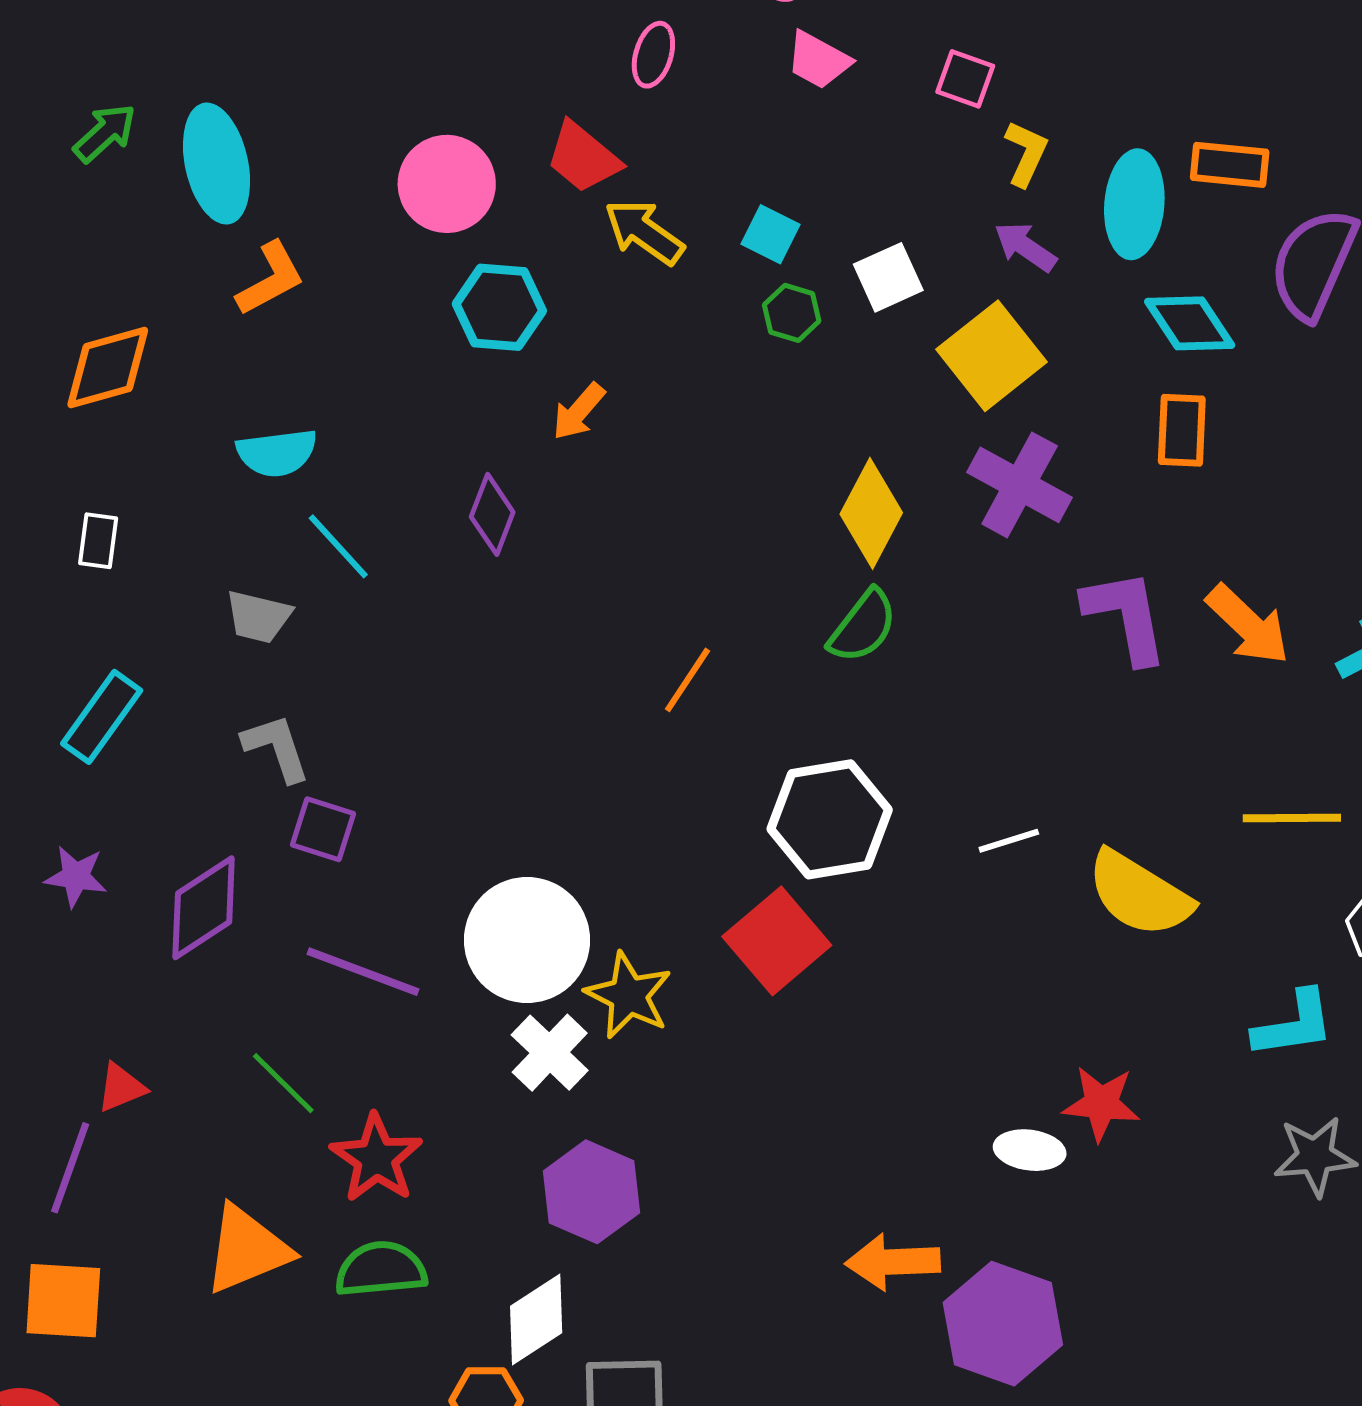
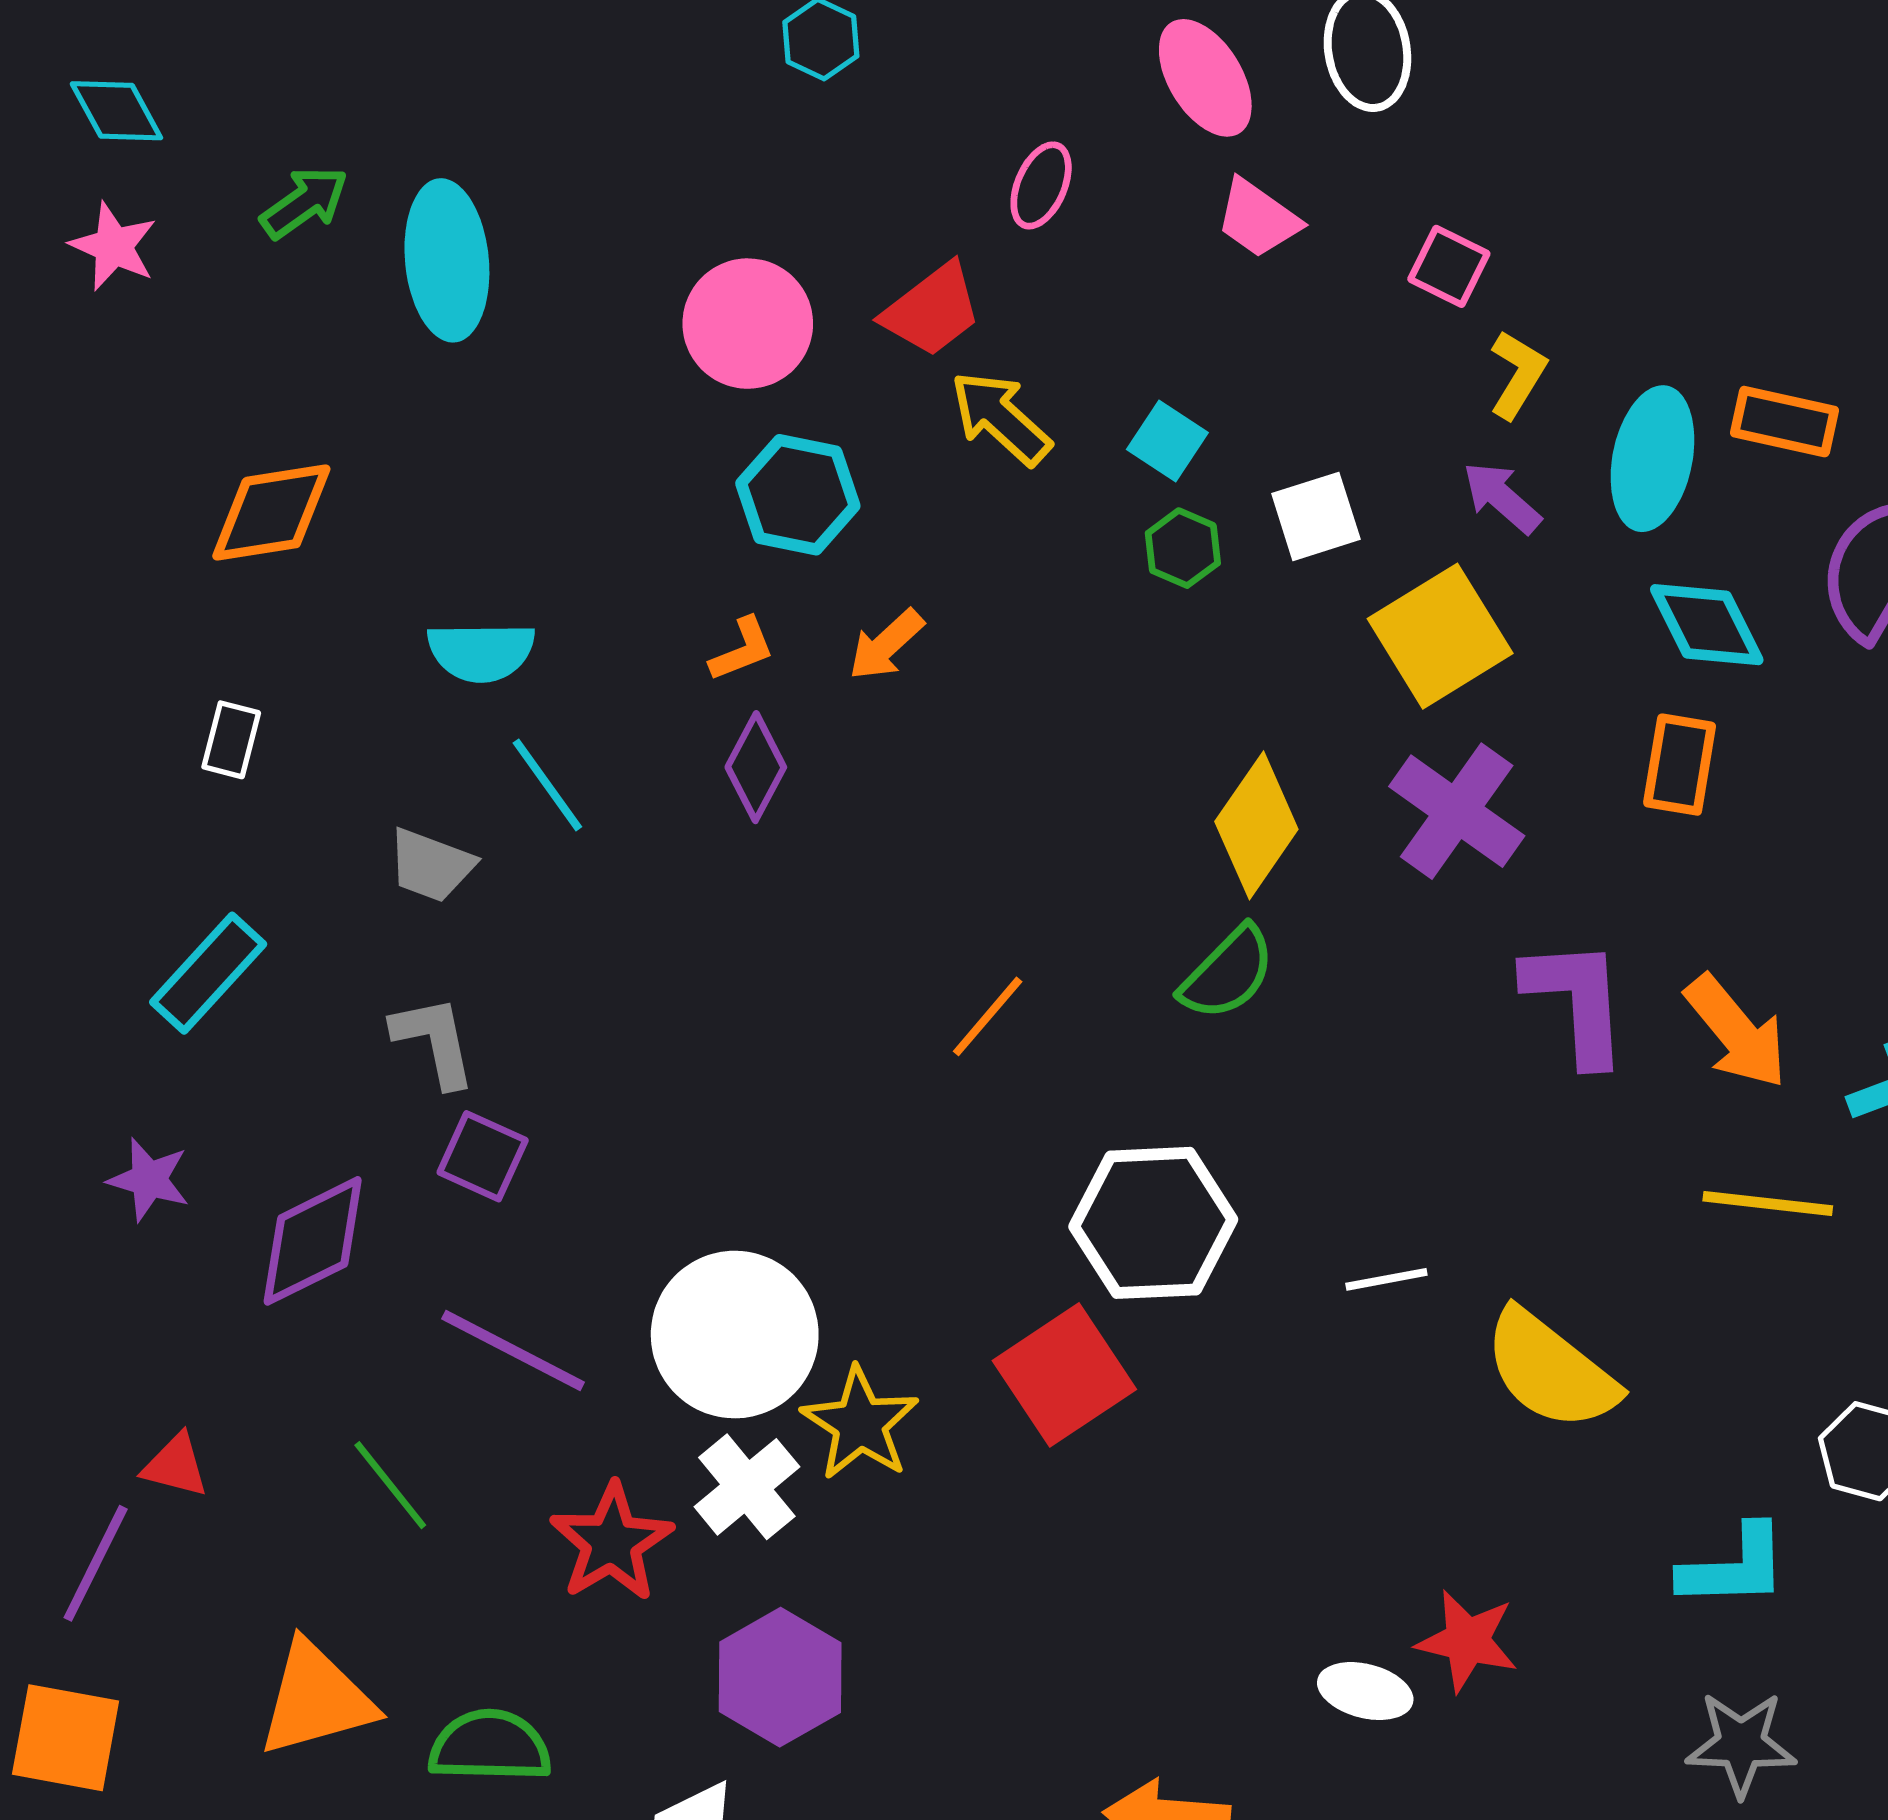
red trapezoid: (583, 157) -> (932, 310), turned -84
orange L-shape: (271, 279) -> (742, 649), moved, size x0.7
yellow line: (1292, 818) -> (1768, 1203), moved
red triangle: (121, 1088) -> (175, 1465), turned 30
red star: (376, 1158) -> (611, 1542), moved

